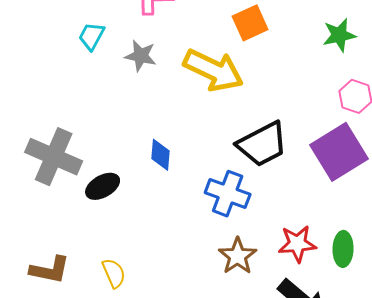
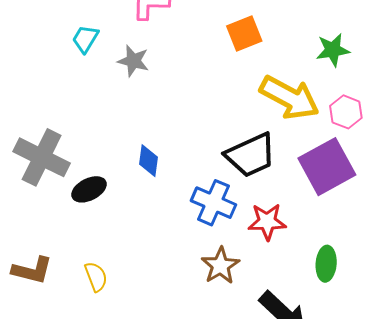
yellow arrow: (213, 70) -> (289, 98), moved
red star: (297, 244) -> (267, 222), moved

